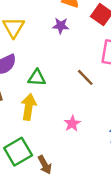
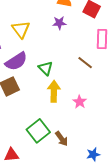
green triangle: (37, 78) -> (46, 68), turned 49
yellow arrow: (29, 107) -> (54, 91), moved

